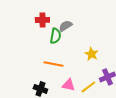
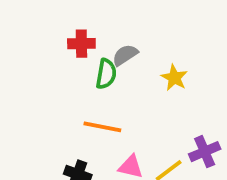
yellow star: (91, 54) -> (174, 78), moved

